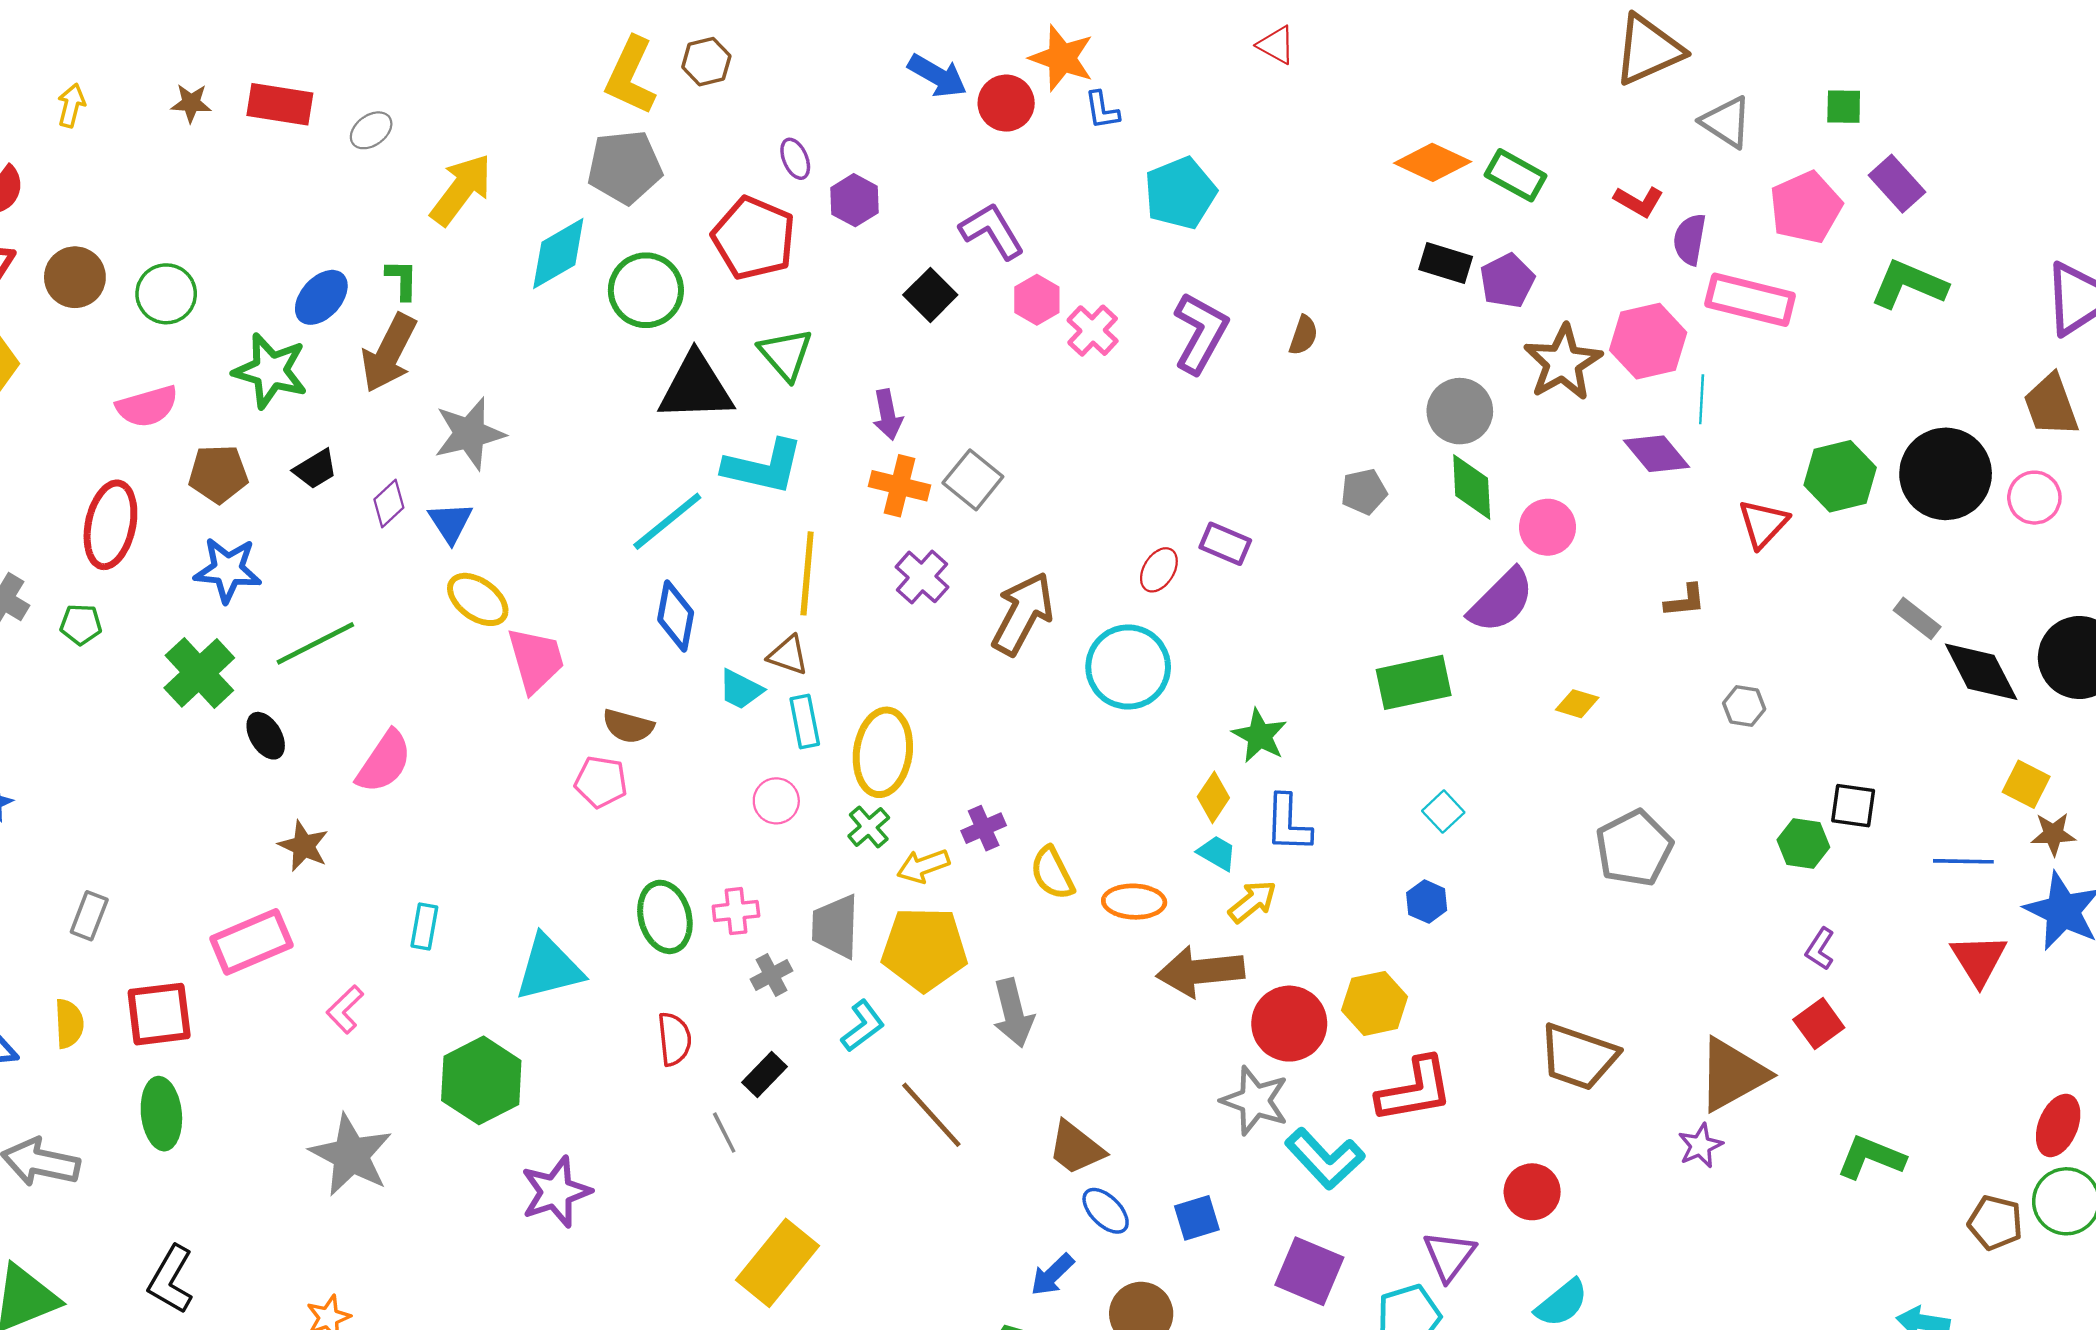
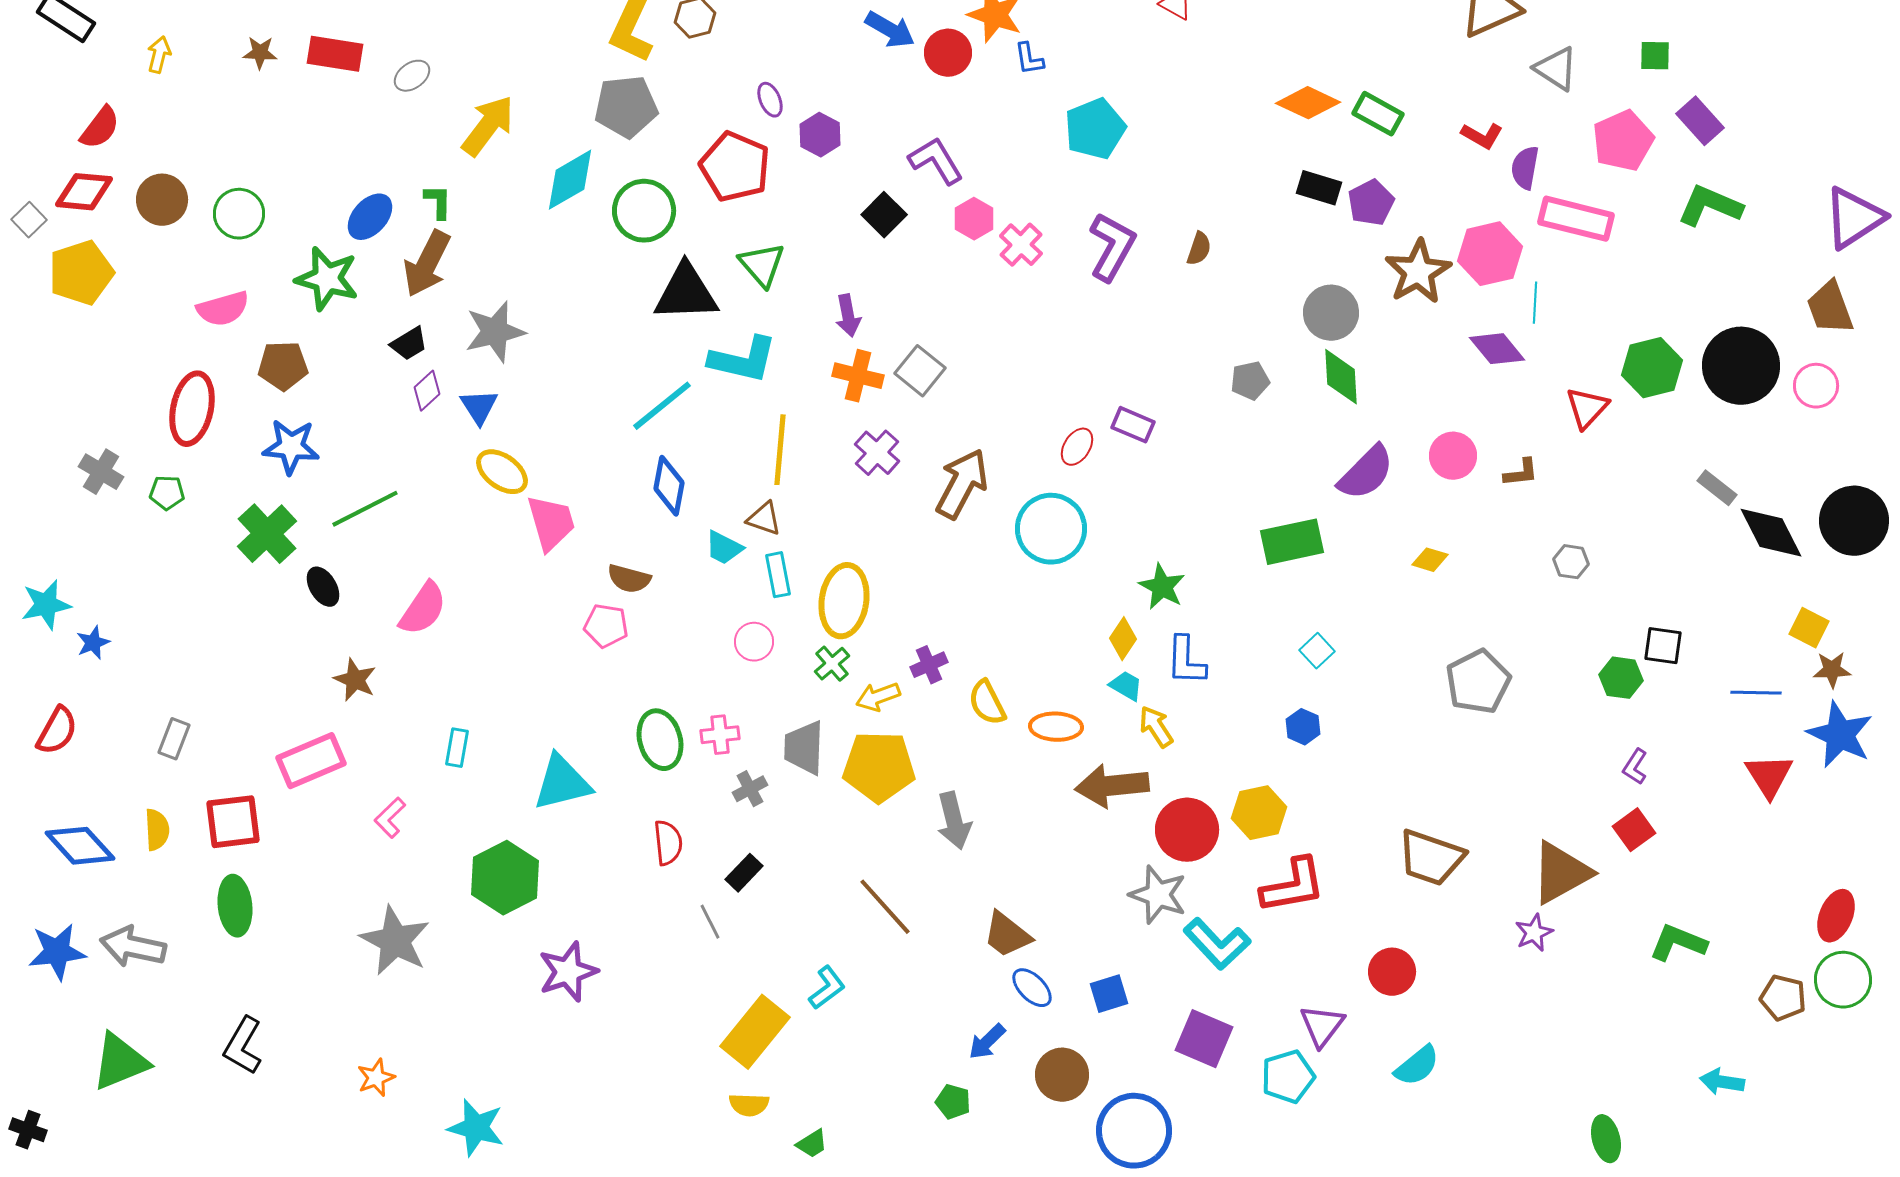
black trapezoid: (315, 469) -> (409, 344), moved
pink circle: (1548, 527) -> (1453, 456), moved
yellow arrow: (1253, 902) -> (1156, 727), turned -84
cyan L-shape: (863, 1026) -> (827, 988), moved

